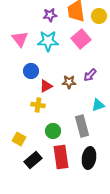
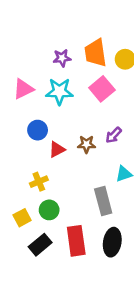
pink triangle: (20, 39) -> (23, 89), turned 42
yellow cross: (38, 105) -> (39, 182), moved, turned -32
green circle: (53, 131) -> (49, 210), moved
yellow square: (19, 139) -> (22, 218), turned 32

